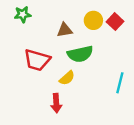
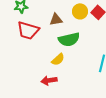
red trapezoid: (37, 60) -> (28, 30), moved
red arrow: (56, 103) -> (49, 80), turned 84

